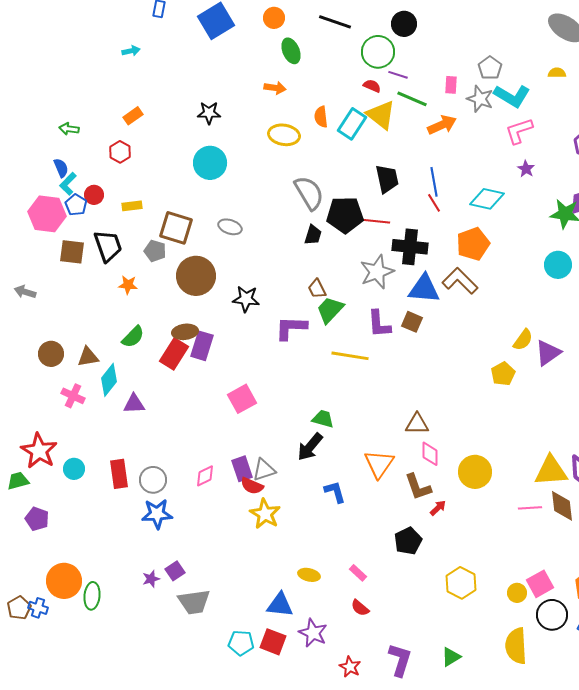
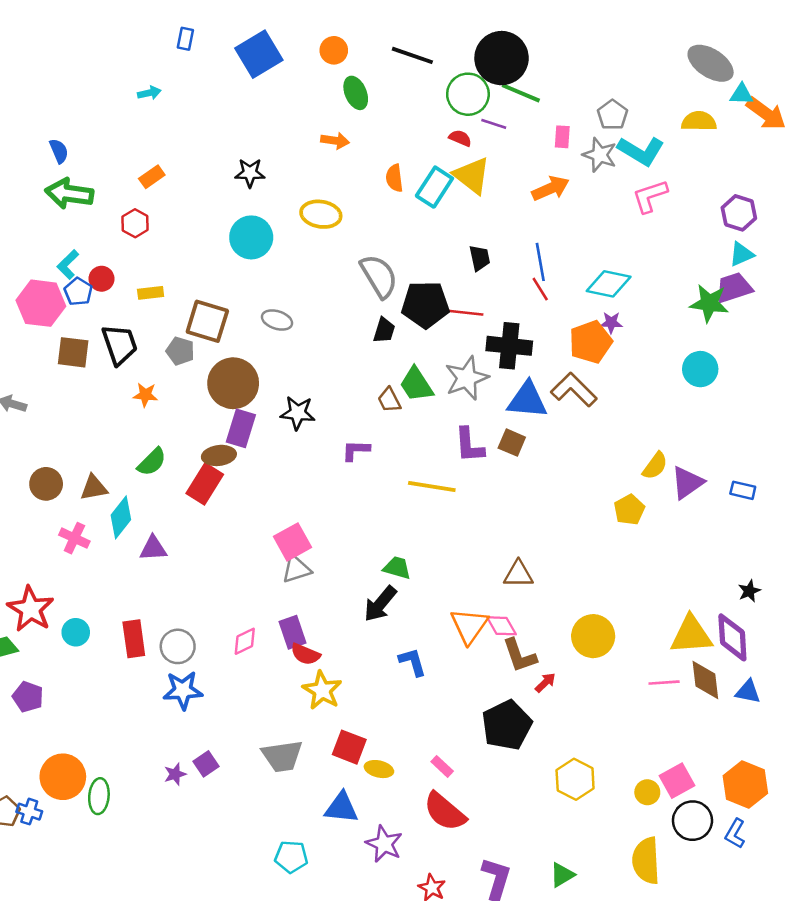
black circle: (404, 24) -> (502, 58), size x1.6
yellow semicircle: (557, 73) -> (699, 121), size x1.5
green line: (412, 99) -> (521, 93), moved
green arrow: (69, 129) -> (69, 194), size x1.8
yellow ellipse: (284, 135) -> (321, 214), moved
blue semicircle: (61, 168) -> (59, 151), moved
purple star: (526, 169) -> (611, 323), moved, turned -30
black trapezoid: (387, 179) -> (480, 258), size x0.7
green trapezoid: (330, 310) -> (416, 385), moved, turned -76
purple L-shape: (291, 328) -> (356, 450), size x0.7
purple rectangle: (202, 346) -> (241, 428), moved
pink diamond: (430, 454) -> (502, 626), moved, turned -30
gray triangle: (264, 470) -> (296, 569), moved
black pentagon: (408, 541) -> (507, 725), size x1.4
gray trapezoid: (194, 602) -> (282, 756), moved
red semicircle: (360, 608) -> (445, 812), size x1.8
red square: (273, 642) -> (349, 747), moved

